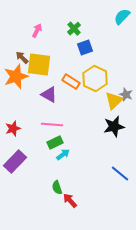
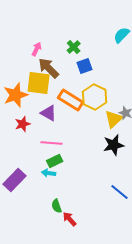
brown arrow: (22, 58) -> (49, 68), moved, size x1.6
orange rectangle: (71, 82) -> (71, 100), size x1.4
red star: (13, 129) -> (23, 124), moved
cyan arrow: (63, 155) -> (49, 173), moved, turned -136

